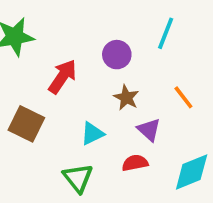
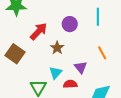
cyan line: (166, 33) -> (98, 17), turned -30
brown star: (126, 98) -> (57, 48), moved
cyan triangle: (92, 134) -> (56, 73), moved, turned -32

